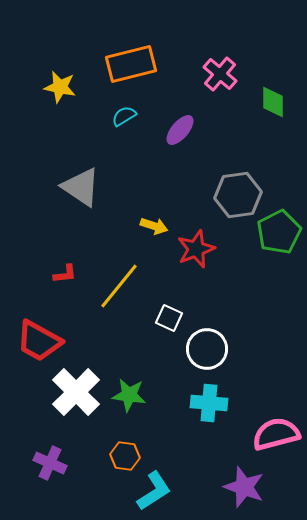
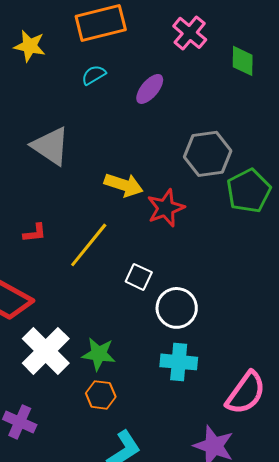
yellow arrow: (154, 226) -> (124, 185), size x1.4
pink semicircle: (276, 434) -> (246, 393), turned 141
orange hexagon: (125, 456) -> (101, 395), moved

